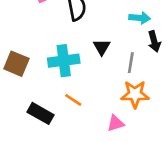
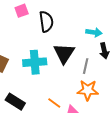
black triangle: (102, 47) -> (64, 53), size x1.6
orange line: (73, 100) -> (54, 103), moved

